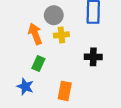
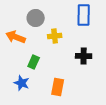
gray circle: (54, 15) -> (36, 18), moved
orange arrow: (35, 34) -> (16, 37), moved, turned -48

